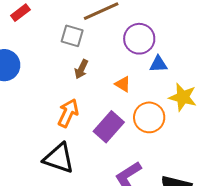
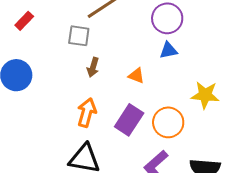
purple circle: (139, 39) -> (167, 18), moved
yellow star: (183, 97) -> (205, 95), moved
orange circle: (149, 117) -> (168, 122), moved

